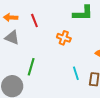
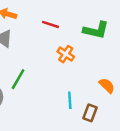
red line: (34, 20) -> (50, 24), moved, turned -64

